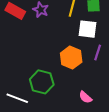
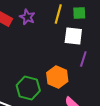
orange hexagon: (71, 58) -> (57, 77), moved

